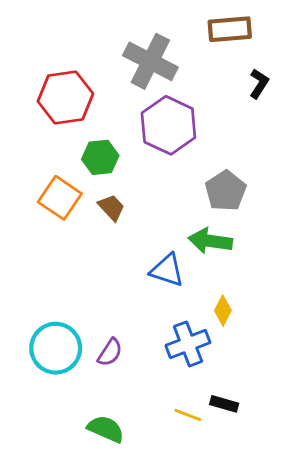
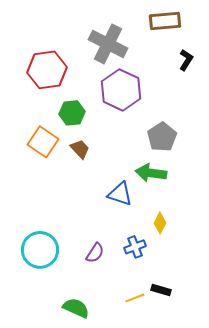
blue cross: (188, 344) -> (135, 247), size x0.7
purple semicircle: (110, 352) -> (95, 253), moved
yellow line: (188, 415) -> (135, 298), turned -42

